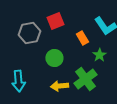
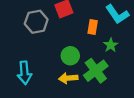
orange rectangle: (82, 38) -> (93, 27), turned 40
green circle: (54, 58) -> (70, 56), moved

